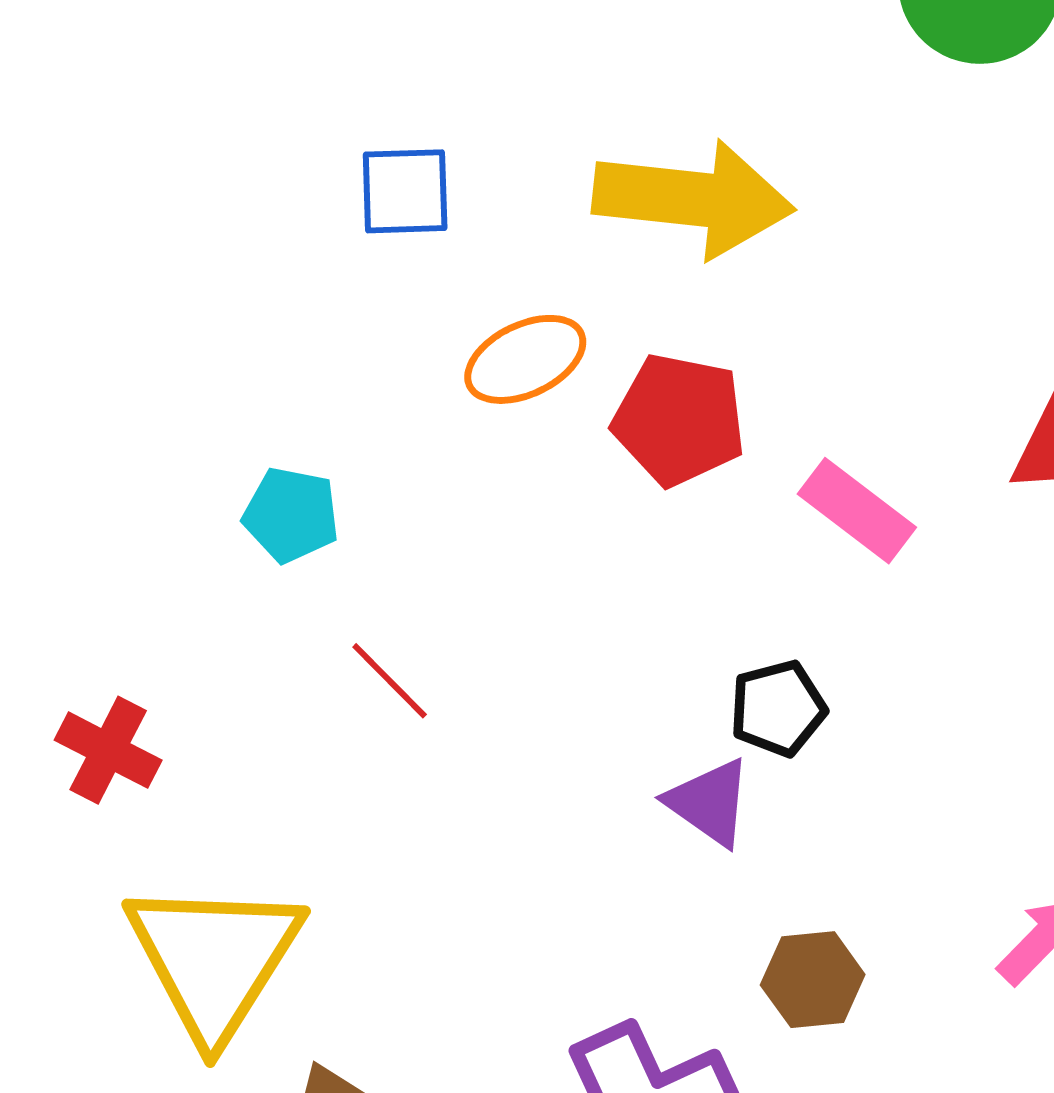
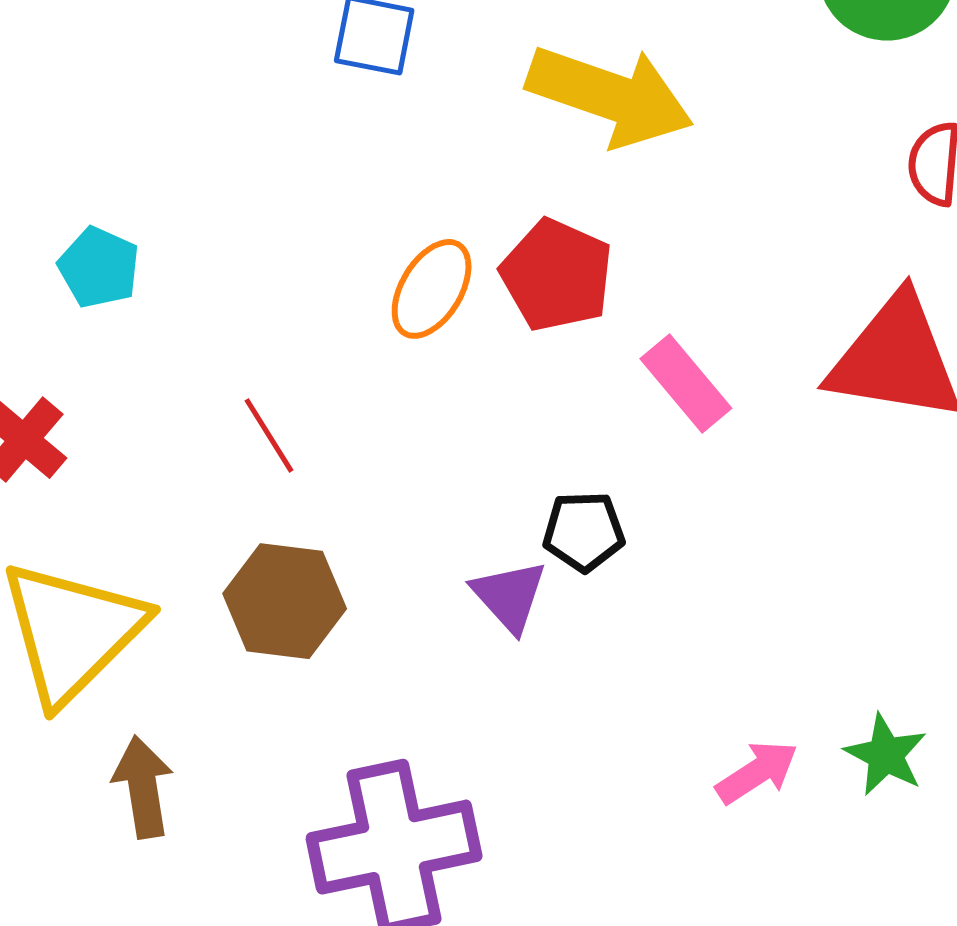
orange ellipse: (525, 359) -> (432, 289), moved, turned -46
cyan pentagon: (291, 515) -> (99, 267), moved
brown hexagon: (813, 980) -> (285, 601), moved, size x1.4

